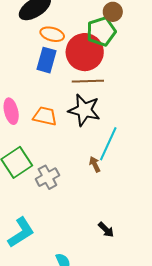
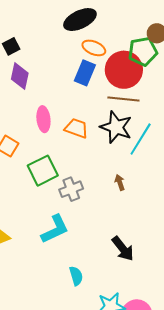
cyan line: (108, 144) -> (141, 139), moved
black arrow: (106, 230) -> (123, 249), size x1.5
cyan L-shape: (21, 232) -> (55, 229), moved

